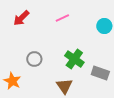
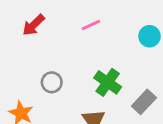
gray rectangle: (100, 73) -> (144, 102), turned -66

